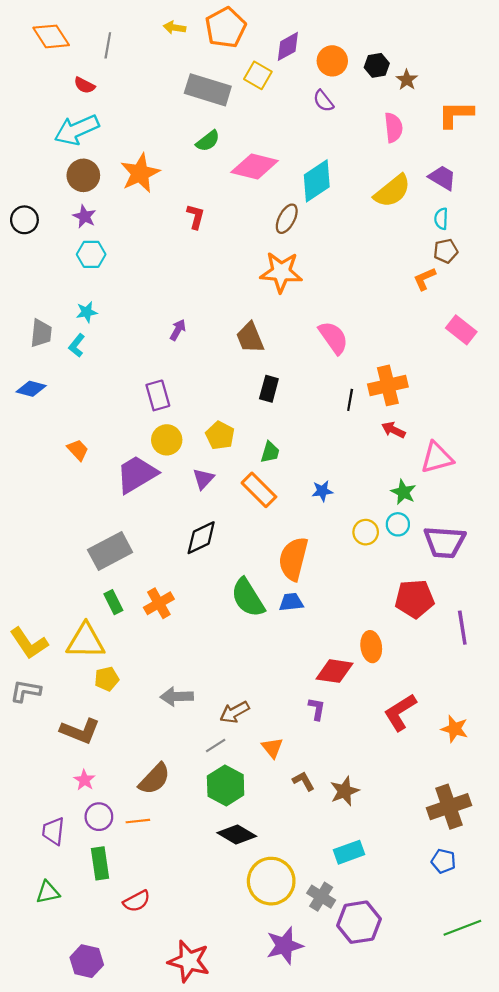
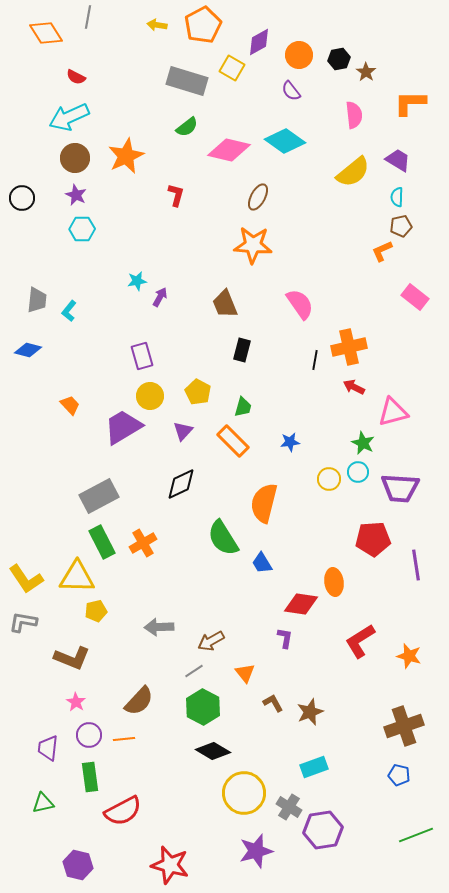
gray line: (108, 45) -> (88, 17), moved
cyan diamond: (317, 181) -> (285, 141), moved, turned 69
cyan star: (87, 312) -> (137, 281), moved
green rectangle: (113, 602) -> (102, 542), size x1.5
blue trapezoid: (291, 602) -> (262, 563), moved, turned -115
red semicircle: (137, 901) -> (123, 811), size x1.5

